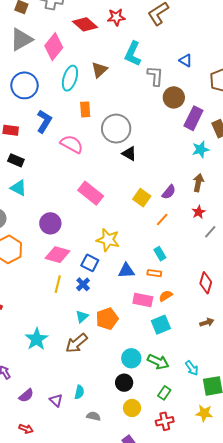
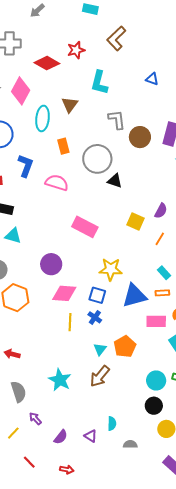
gray L-shape: (155, 76) -> (117, 120), moved
brown circle: (174, 97) -> (140, 137), moved
blue triangle: (126, 271) -> (134, 296), size x1.5

